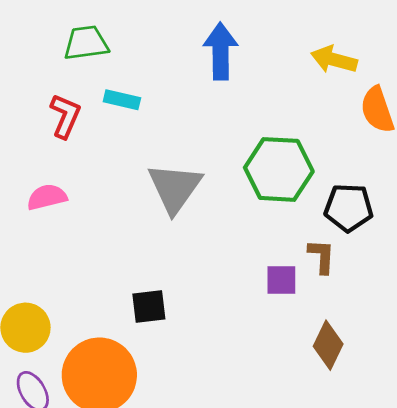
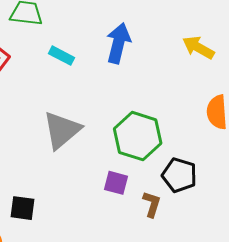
yellow arrow: (334, 60) -> (198, 48), moved
cyan rectangle: (122, 100) -> (61, 56), moved
purple square: (281, 280) -> (116, 183), moved

